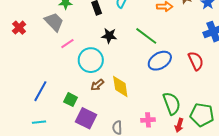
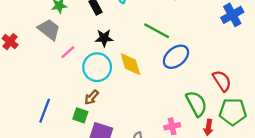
black star: (109, 36) -> (104, 38), moved
red semicircle: (196, 61) -> (222, 81), moved
brown arrow: (97, 85) -> (91, 97), moved
yellow diamond: (120, 86) -> (130, 64), moved

